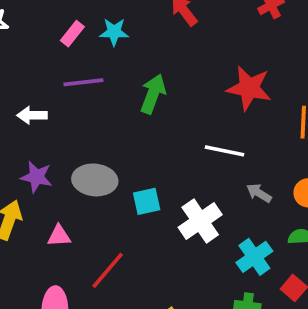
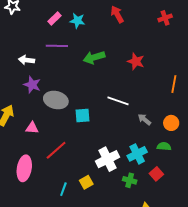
red star: (249, 88) -> (136, 61), moved, size x0.7
green arrow: (153, 94) -> (94, 57), turned -135
white line: (224, 151) -> (118, 101), moved
purple star: (36, 177) -> (32, 85), moved
white cross: (200, 221) -> (108, 159), moved

